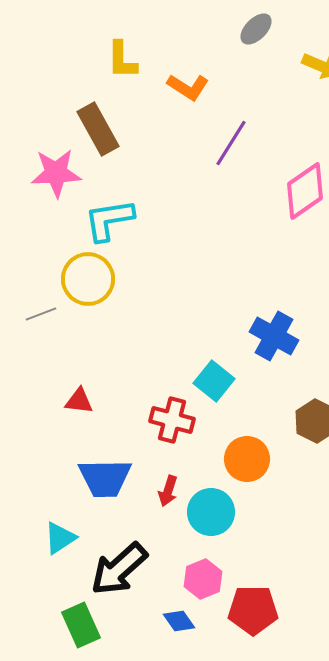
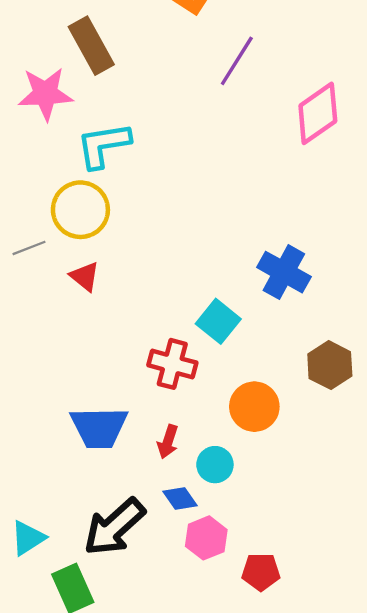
red triangle: (79, 401) -> (85, 276), moved, turned 32
cyan circle: (211, 512) -> (215, 465), size x0.7
cyan triangle: (60, 538) -> (28, 538), moved
red pentagon: (253, 610) -> (261, 572), size x0.7
blue diamond: (179, 621) -> (180, 499), moved

